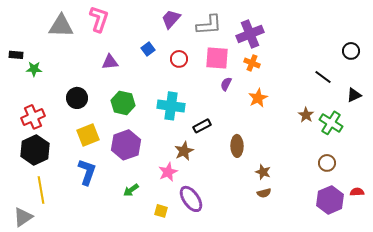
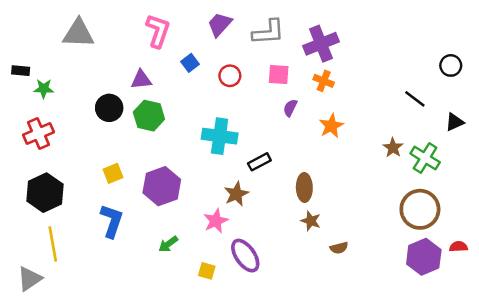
pink L-shape: (99, 19) -> (158, 31), moved
pink square: (217, 58) -> (279, 74), size x0.7
black circle: (77, 98) -> (109, 108), moved
green hexagon: (123, 103) -> (149, 116), moved
red cross: (33, 117) -> (39, 134), moved
yellow square: (88, 135) -> (113, 173), size x0.7
brown circle: (327, 163) -> (420, 209), size x1.8
brown star: (263, 172) -> (311, 221), moved

